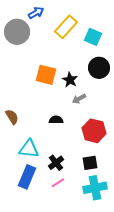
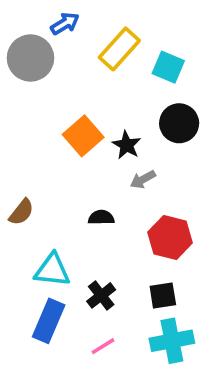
orange square: (46, 75) -> (83, 136), turned 35
brown semicircle: (12, 117) -> (21, 212), turned 70
pink line: (58, 183) -> (103, 346), moved

